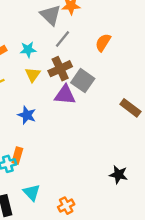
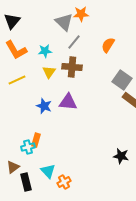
brown cross: (60, 69) -> (72, 67), turned 30
gray square: (83, 81) -> (122, 80), moved
purple triangle: (65, 95) -> (68, 102), moved
orange cross: (66, 206) -> (64, 182), moved

